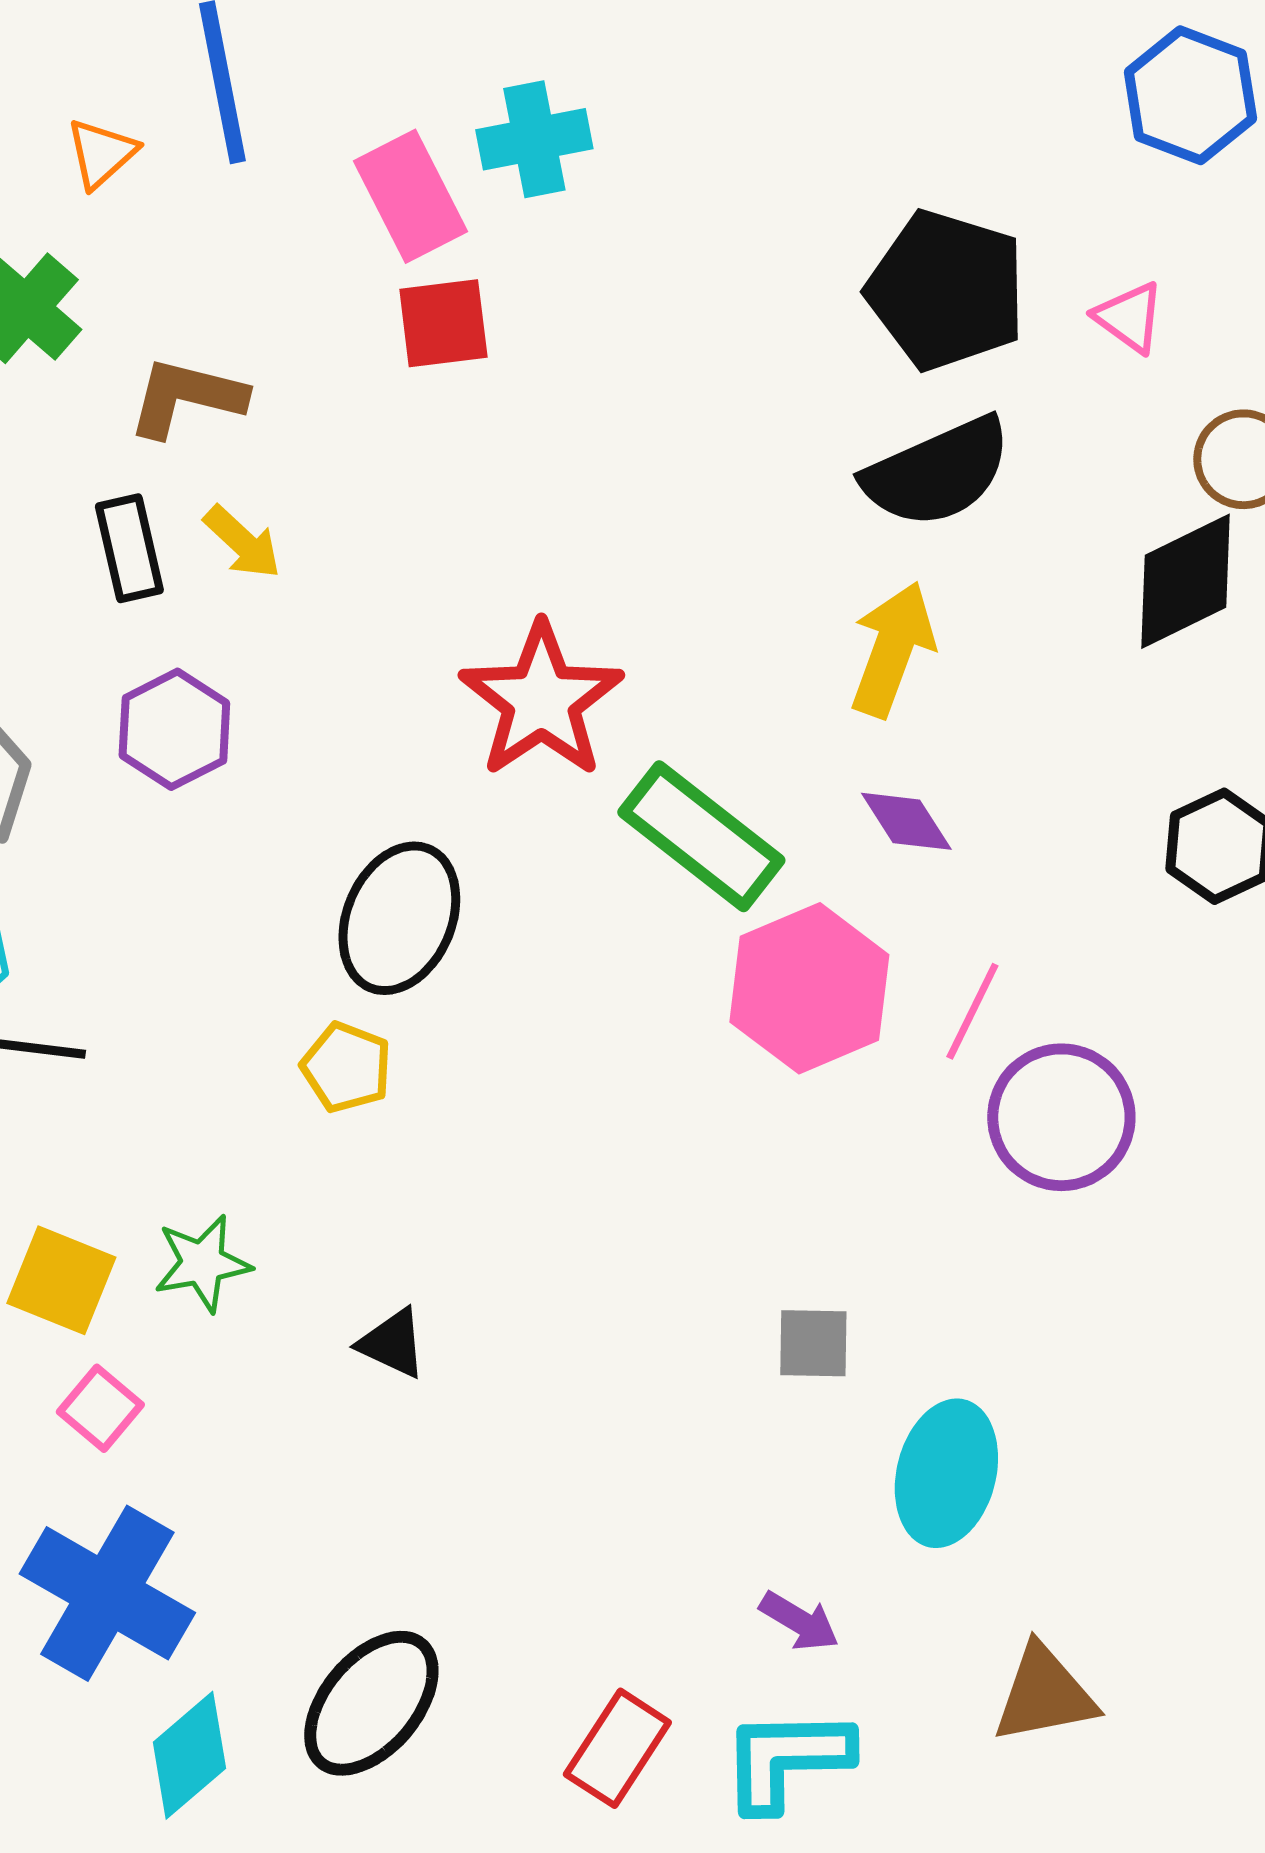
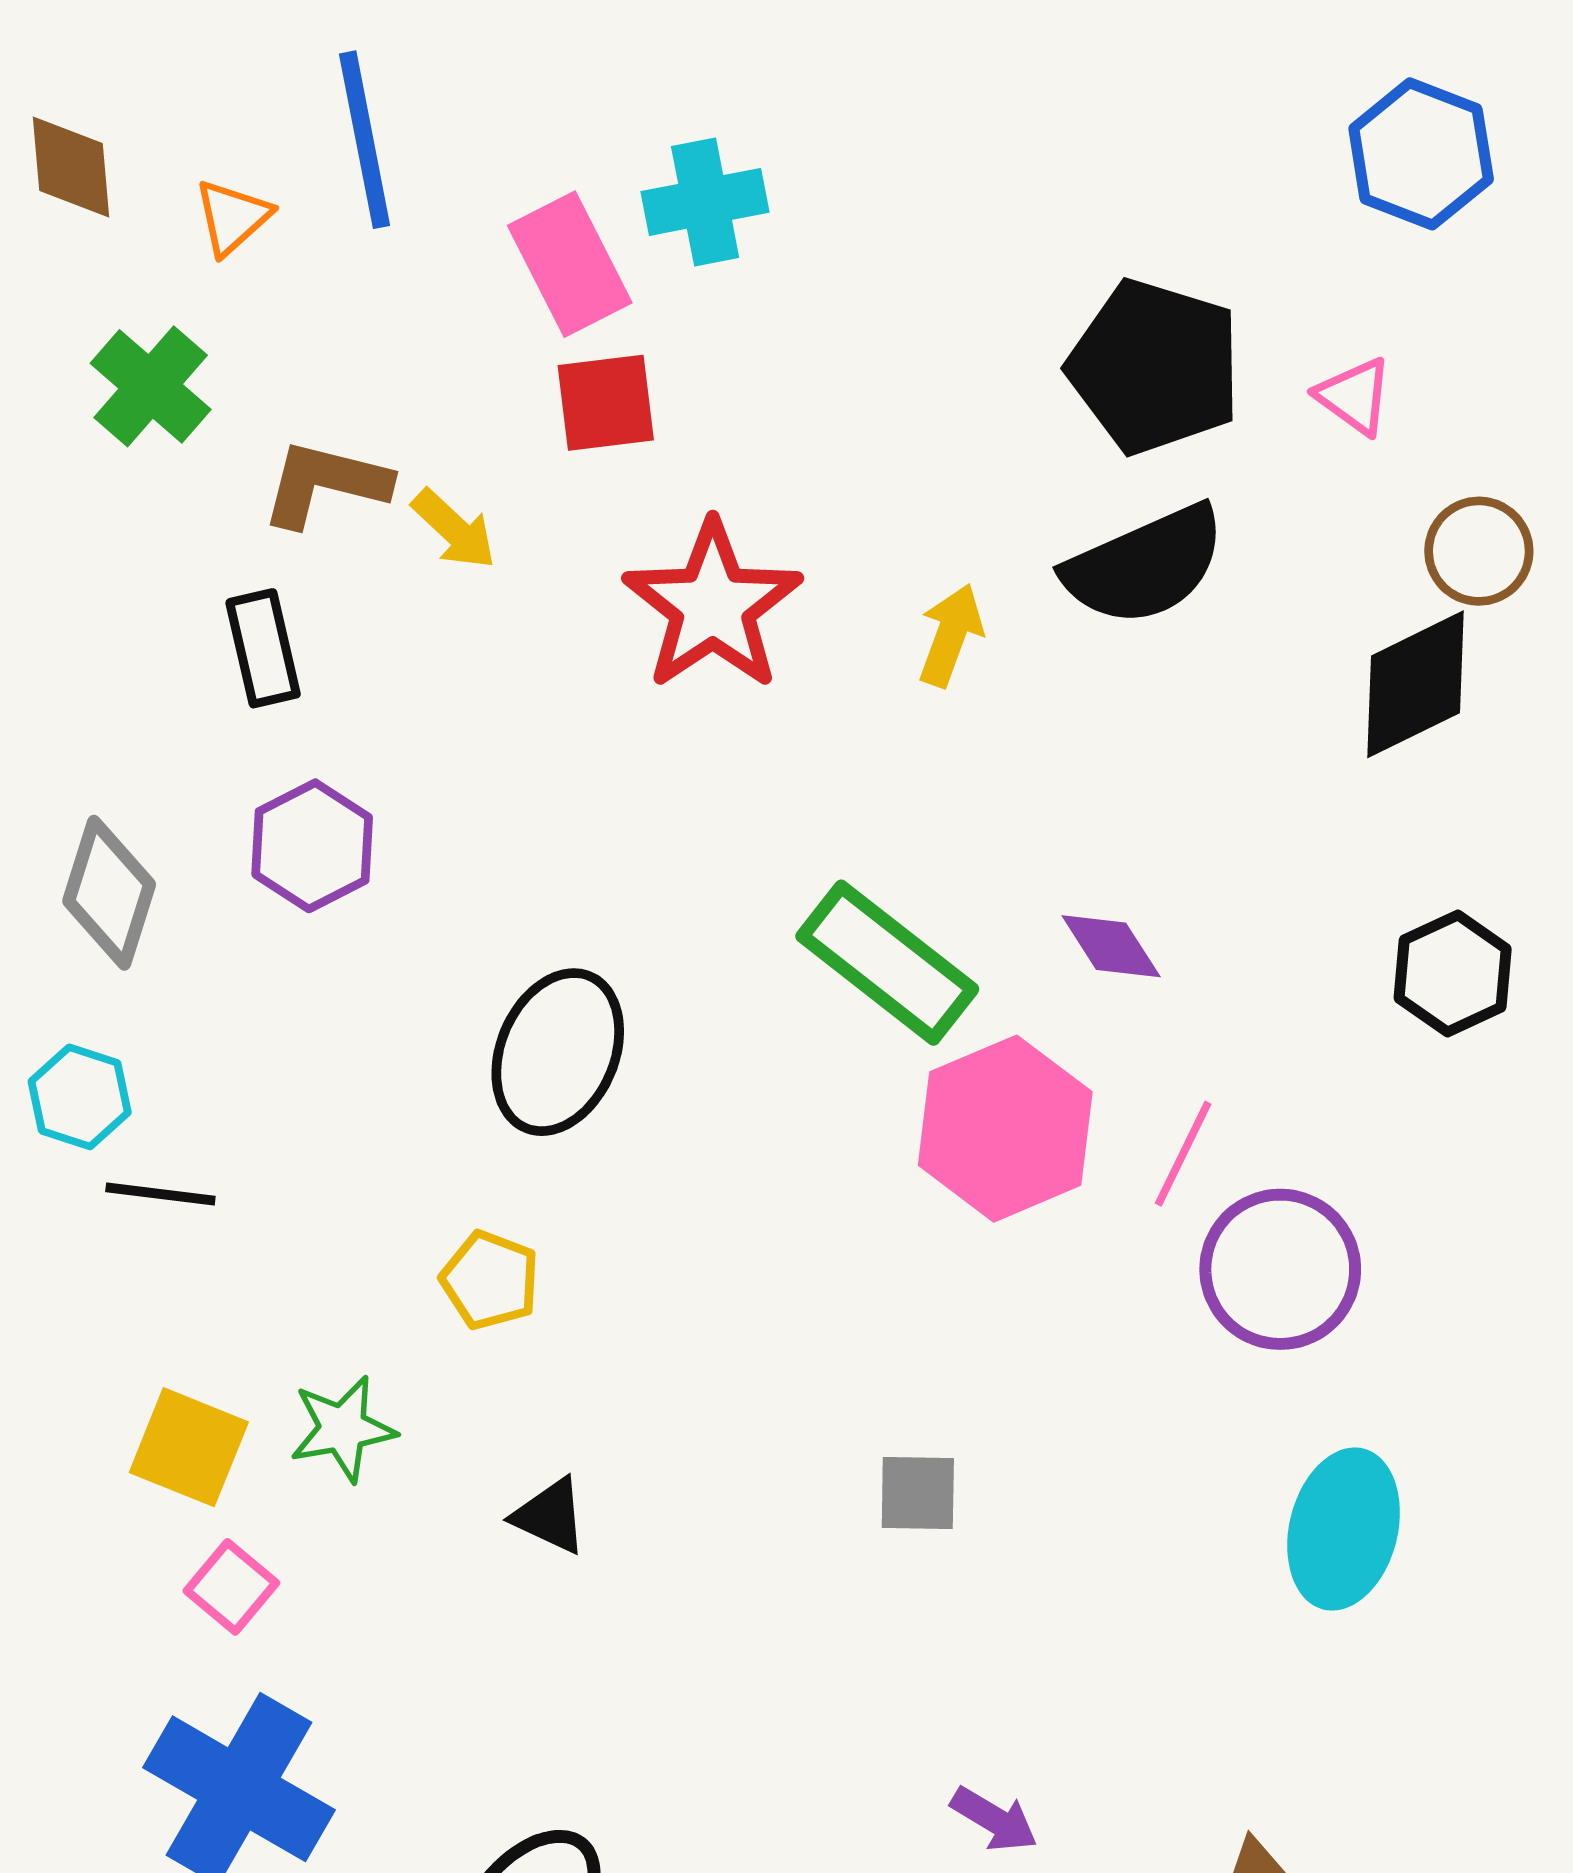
yellow arrow: (242, 542) -> (454, 529), moved
yellow arrow: (892, 649) -> (951, 635), moved, size x0.7
red star: (541, 700) -> (713, 606), moved
yellow pentagon: (346, 1067) -> (490, 1280), moved
gray square: (813, 1343) -> (918, 1493), moved
cyan ellipse: (946, 1473) -> (1344, 1529), moved

